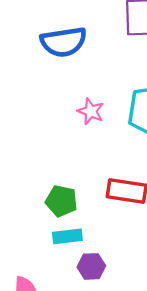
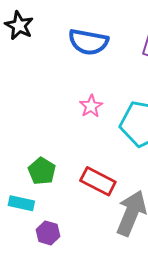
cyan rectangle: (67, 236) -> (21, 203), moved

